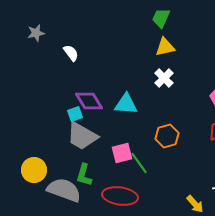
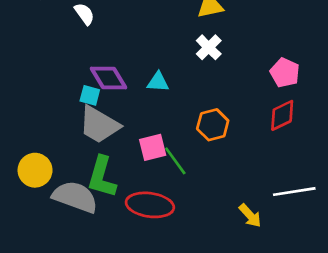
cyan triangle: (126, 104) -> (158, 82), size x0.7
cyan square: (75, 114) -> (90, 95), turned 35
green L-shape: (84, 175) -> (102, 177), size x1.4

